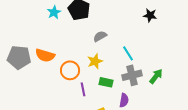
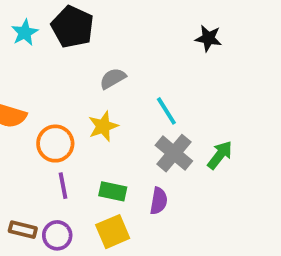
gray cross: (132, 75) -> (174, 153), turned -36
green rectangle: (106, 82) -> (113, 191), moved
purple line: (83, 89) -> (63, 186), moved

